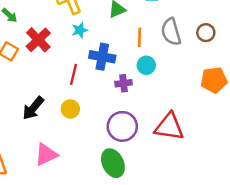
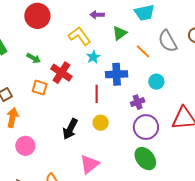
orange line: (139, 37) -> (143, 51), turned -35
cyan circle: (146, 65) -> (156, 82), moved
purple cross: (124, 83) -> (138, 102), moved

